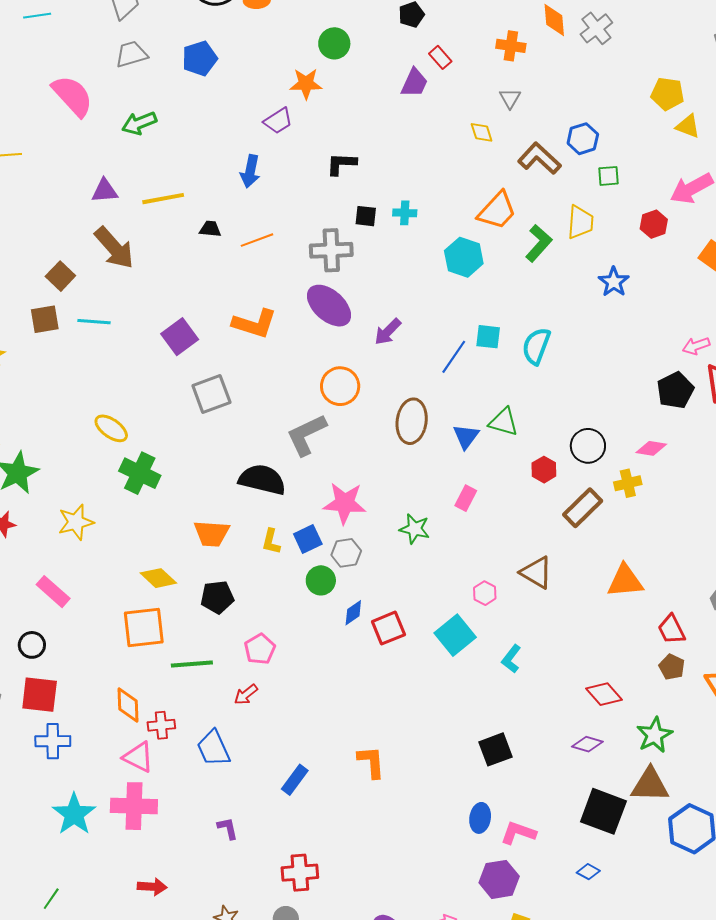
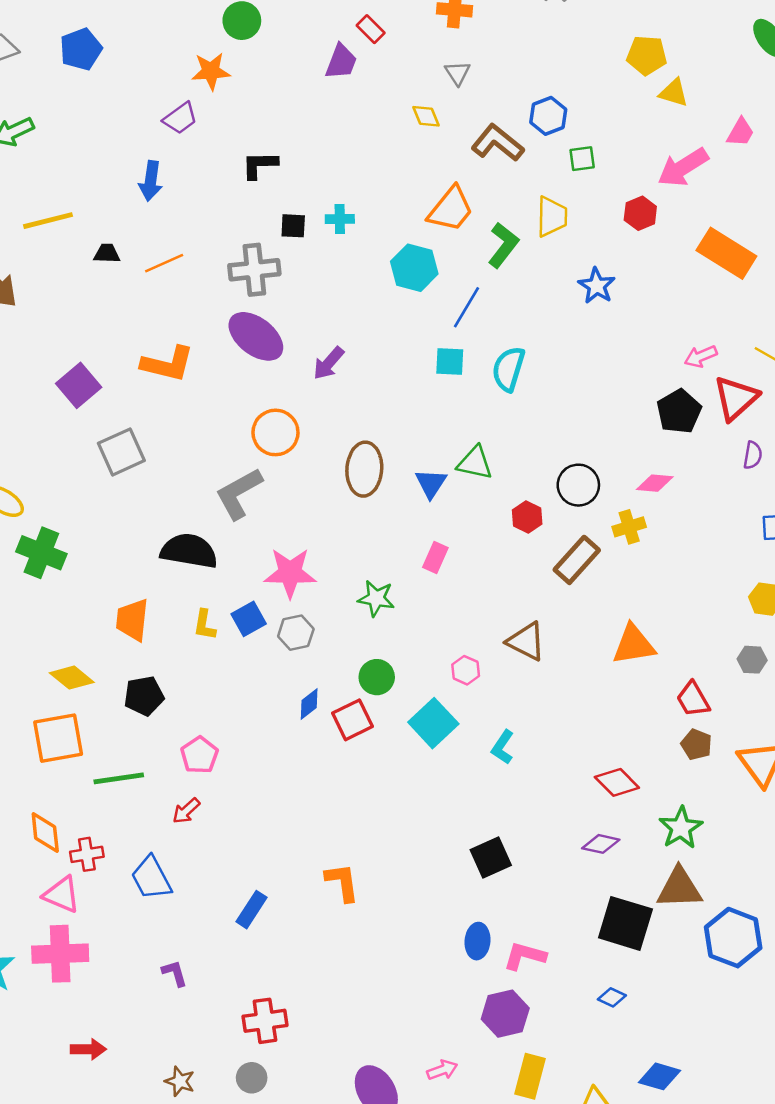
blue line: (454, 357) -> (467, 307), moved
orange trapezoid: (212, 534) -> (132, 620), turned 96
green circle: (321, 580) -> (377, 677), moved

